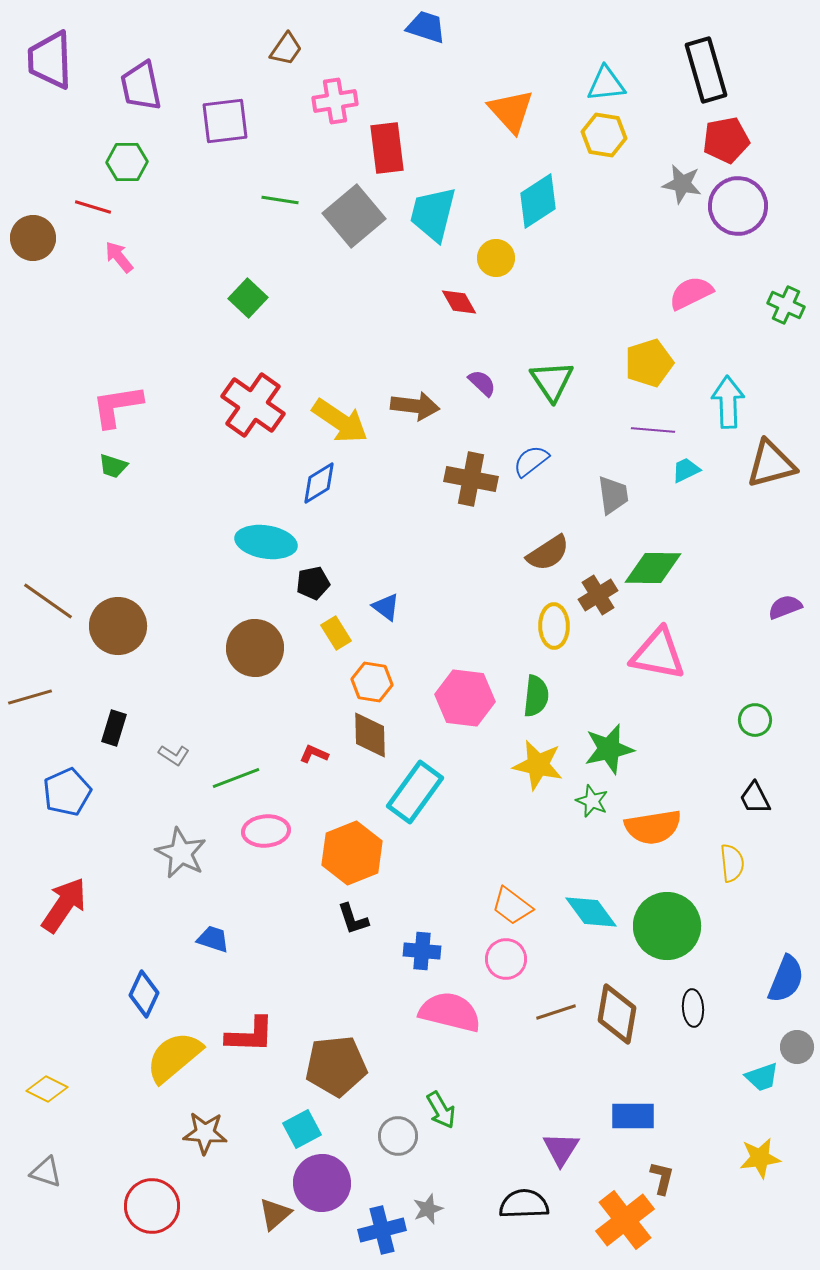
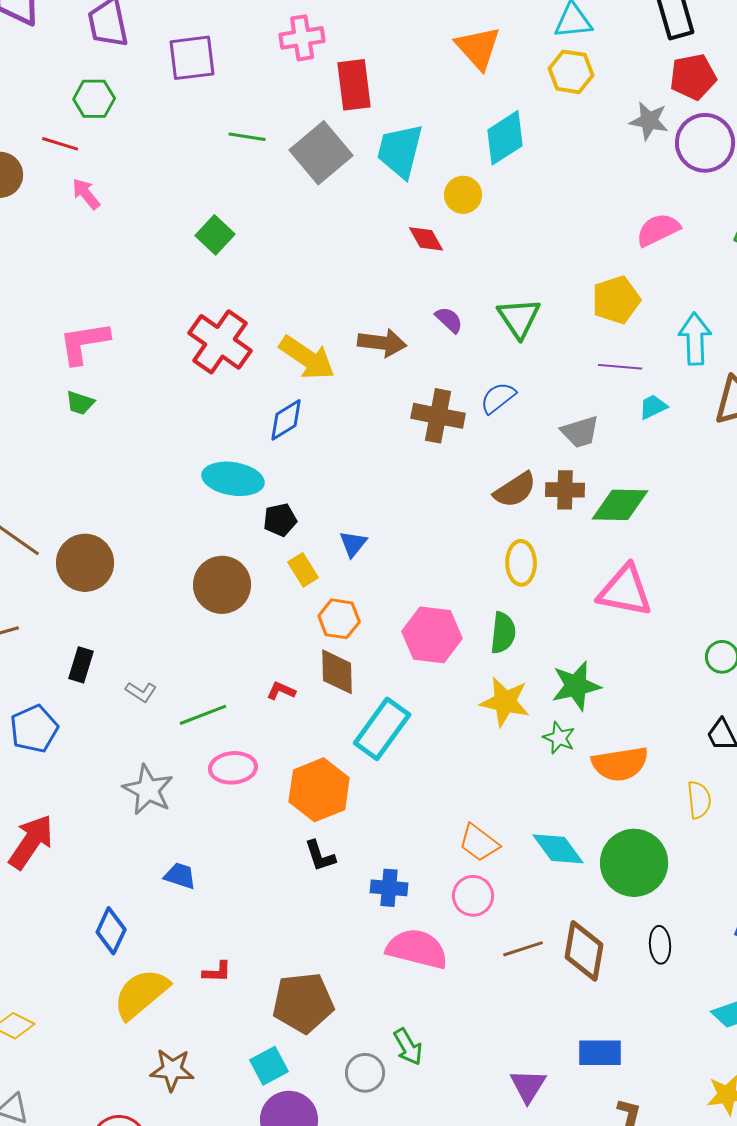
gray trapezoid: (613, 495) -> (580, 432), turned 81
brown cross: (598, 595) -> (565, 490), moved, turned 33
blue triangle: (386, 607) -> (353, 544), turned 32
red L-shape: (250, 1035) -> (217, 972), size x0.6

